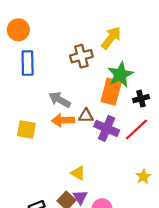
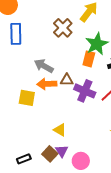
brown cross: (81, 56) -> (63, 28), turned -30
orange rectangle: (111, 92) -> (89, 59), size x0.7
yellow square: (26, 130) -> (27, 98), moved

